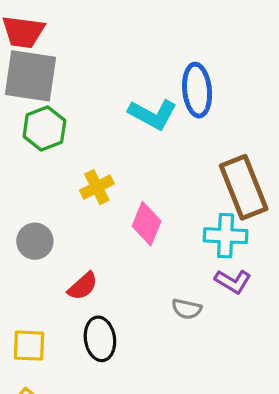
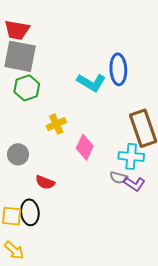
red semicircle: (83, 286) -> (45, 182), turned 60
gray semicircle: (187, 309) -> (119, 178), moved
black ellipse: (100, 339) -> (30, 212), moved

